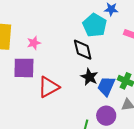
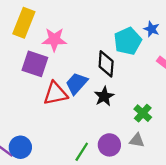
pink star: (34, 43) -> (54, 40), size x1.5
blue trapezoid: (106, 86) -> (77, 83), moved

